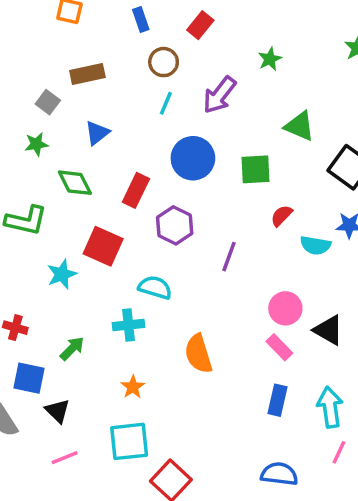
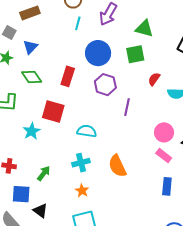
green triangle: (300, 126) -> (144, 29), moved
blue triangle: (97, 133) -> (30, 47), moved
purple hexagon: (175, 225) -> (105, 85), moved
cyan cross: (128, 325) -> (81, 163), moved

